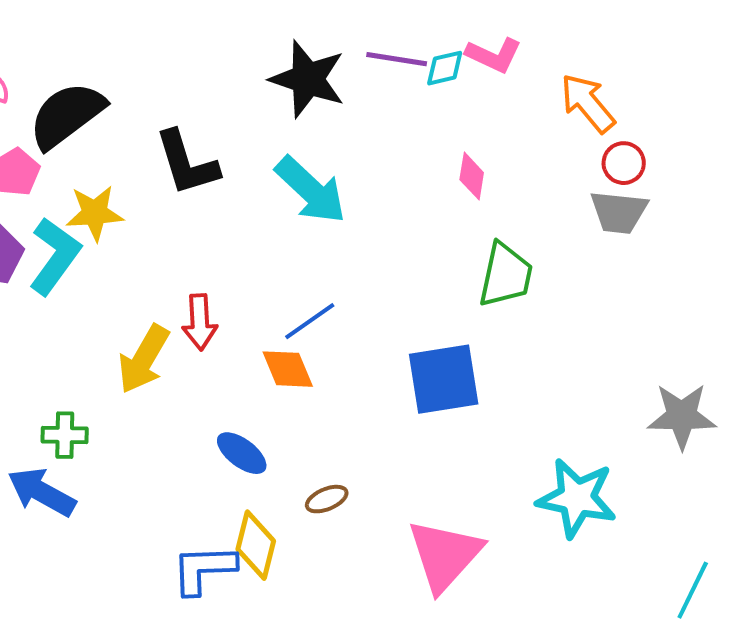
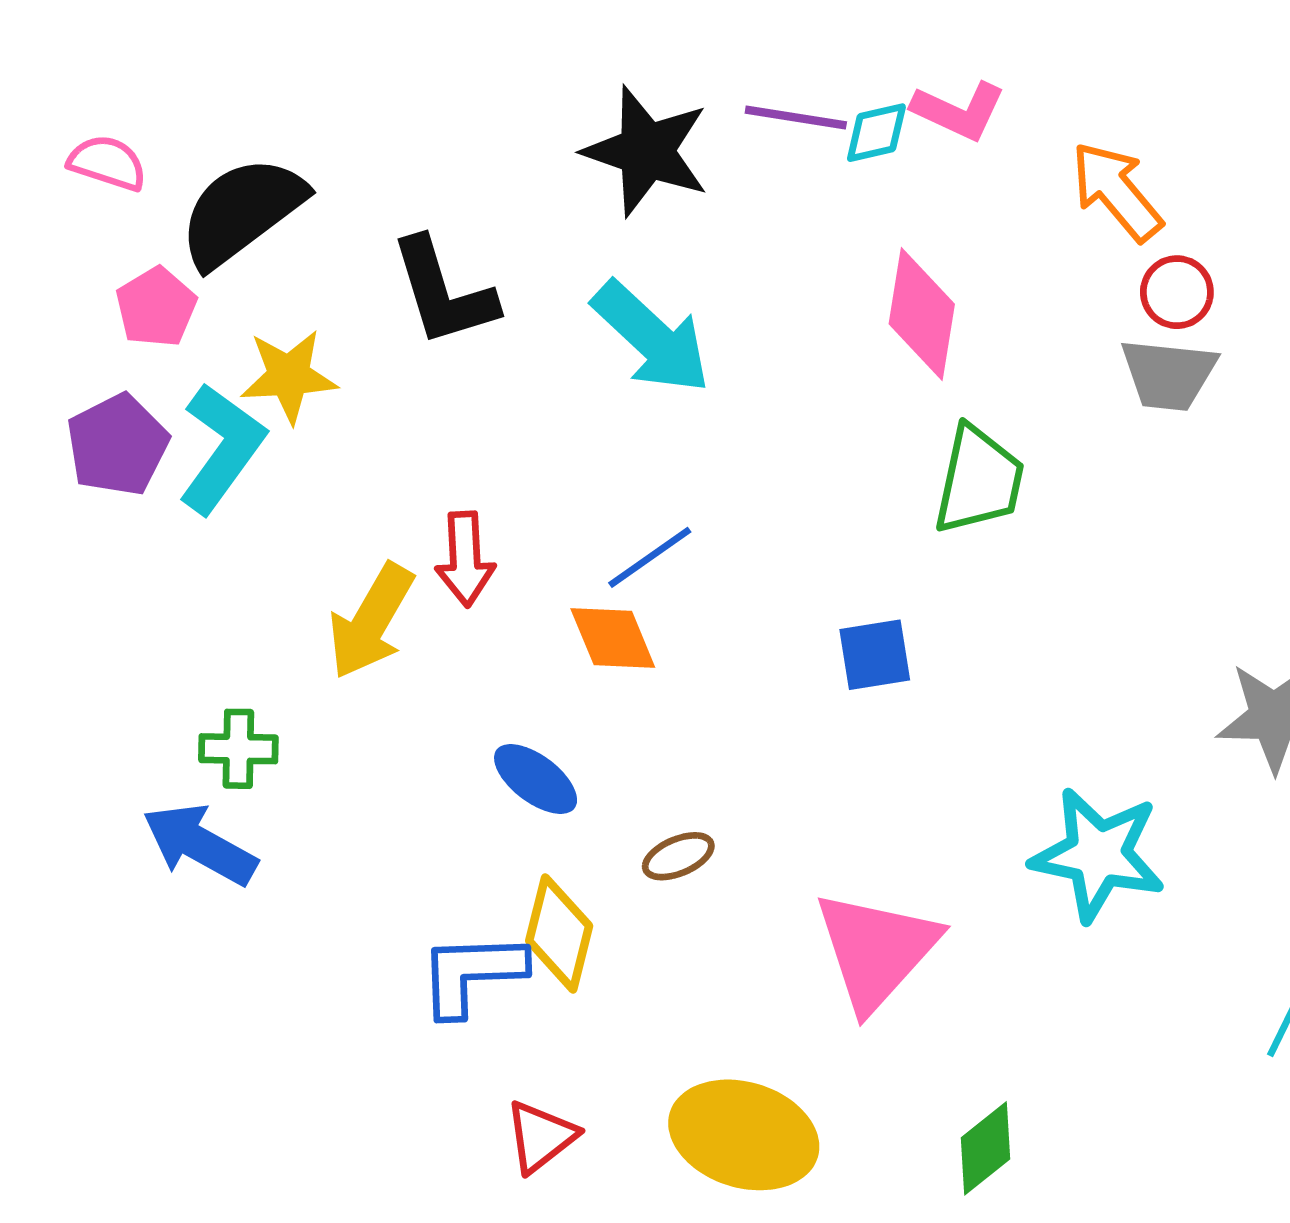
pink diamond: (472, 176) -> (922, 314), size x1.6
blue square: (444, 379) -> (875, 655), size x0.6

